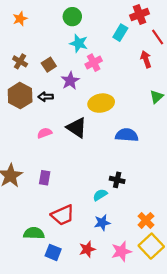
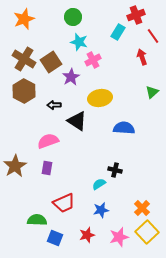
orange star: (20, 19) -> (24, 19), size x1.5
brown cross: (20, 61) -> (24, 59), size x1.6
brown square: (49, 65) -> (51, 62), size x1.5
black arrow: (46, 97) -> (54, 105), moved
pink semicircle: (45, 133) -> (48, 141), moved, size x1.5

